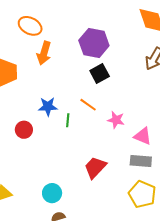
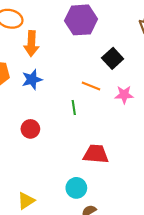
black square: (100, 73) -> (113, 58), moved
blue star: (48, 107) -> (32, 79), moved
red trapezoid: (95, 167) -> (96, 154), moved, turned 65

